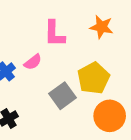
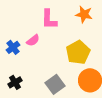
gray square: (62, 96) -> (55, 84), moved

